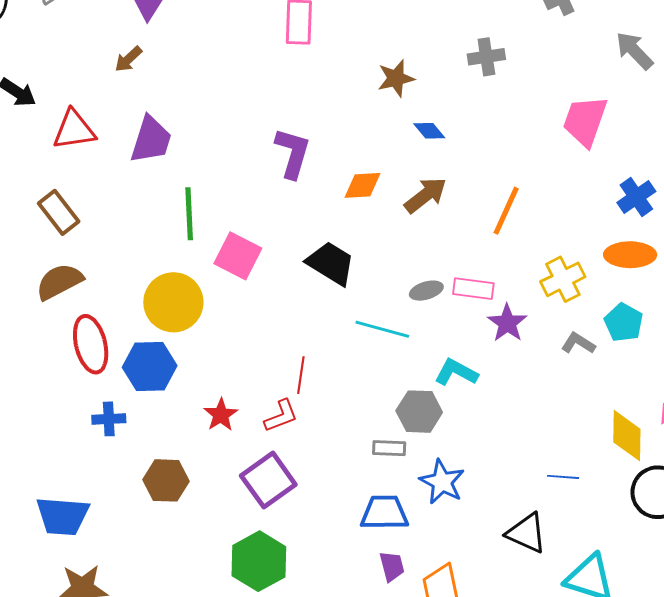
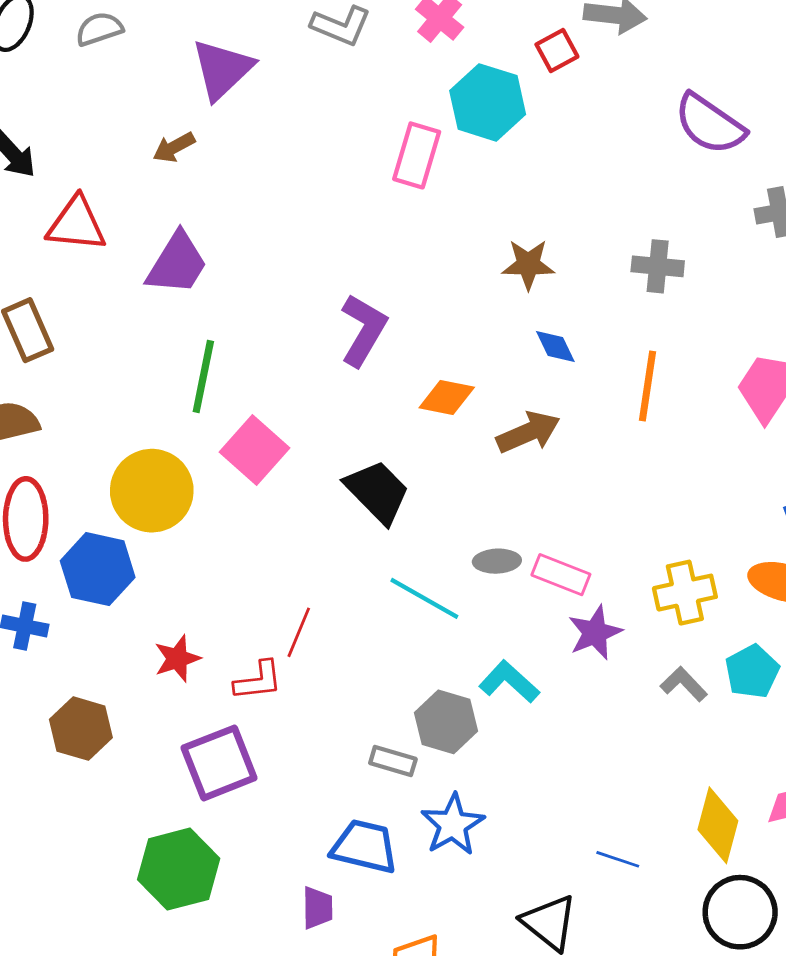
orange line: (506, 211) -> (648, 386), moved, turned -30
purple trapezoid: (392, 566) -> (318, 908), moved

